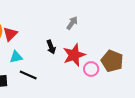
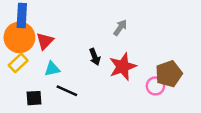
brown pentagon: (112, 61) -> (169, 74), turned 30
pink circle: (91, 69) -> (155, 86), moved

